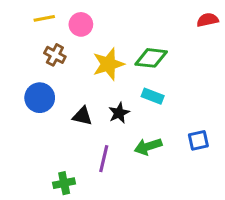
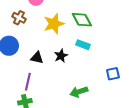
green diamond: (151, 58) -> (82, 20), turned 55
green arrow: (148, 146) -> (79, 92), moved
purple line: (104, 159) -> (28, 82), moved

